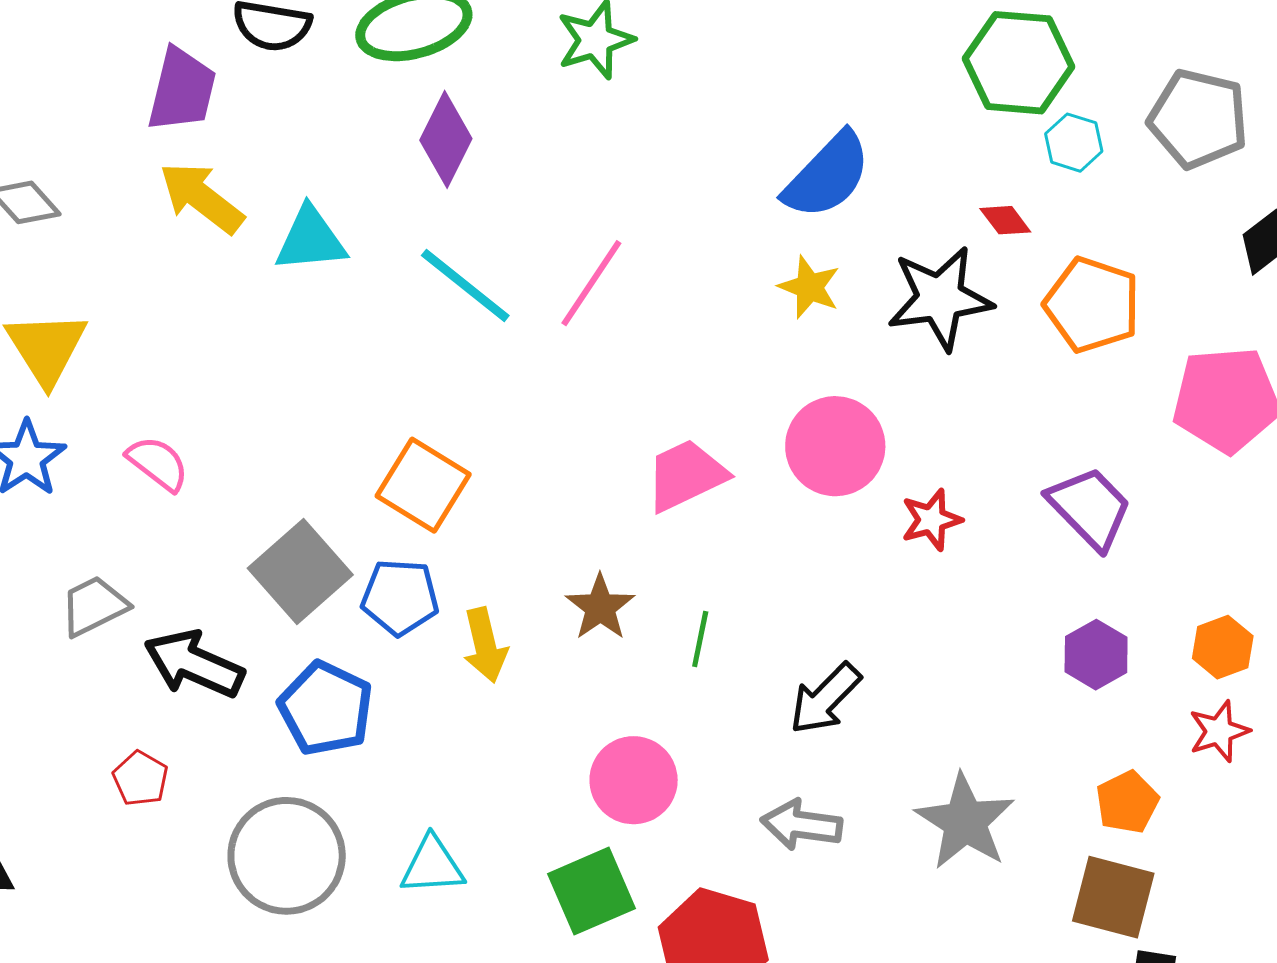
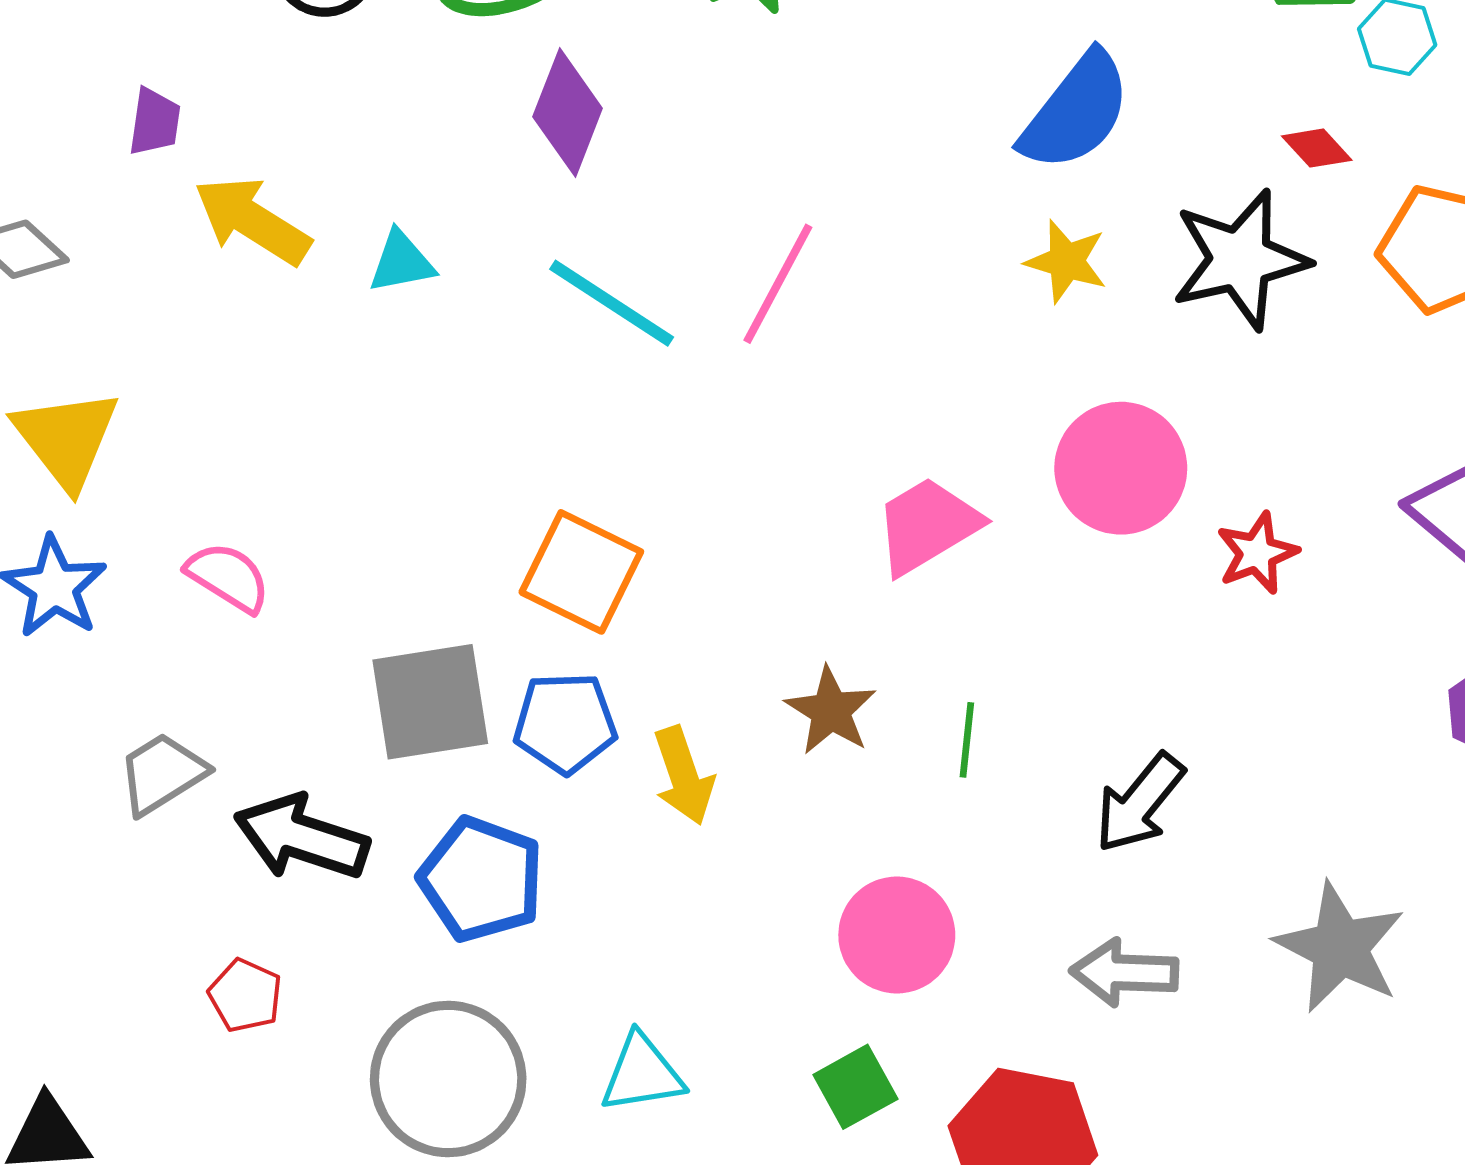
purple trapezoid: (182, 90) -> (155, 122), moved, size x0.6
cyan triangle: (311, 240) -> (401, 262), size x0.7
gray square: (300, 572) -> (430, 702), turned 38
green square: (591, 891) -> (855, 1087), size x0.7

